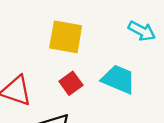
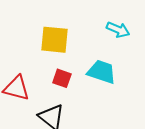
red square: (71, 83) -> (62, 78), turned -30

